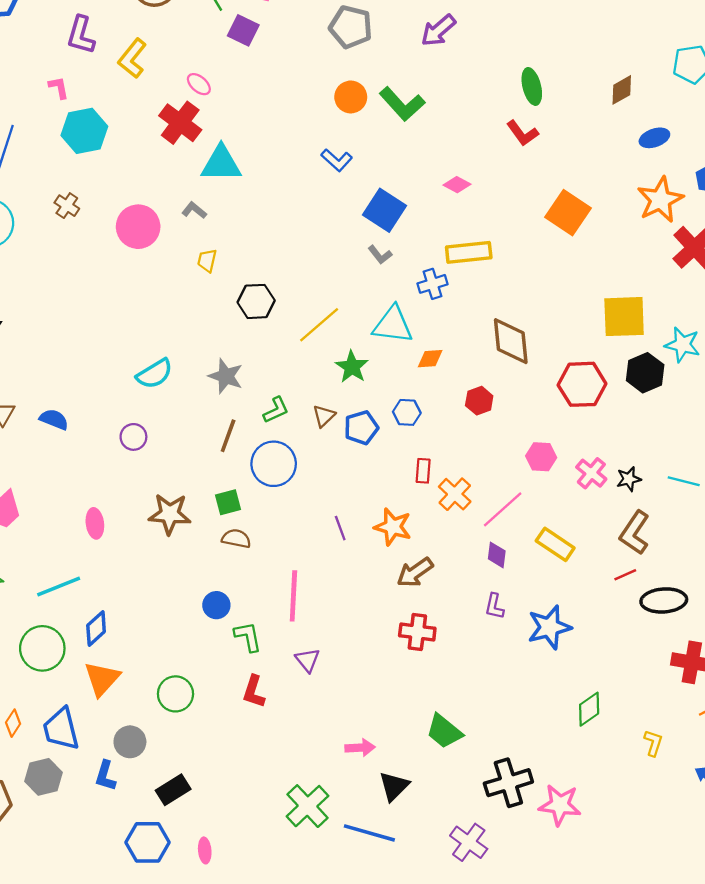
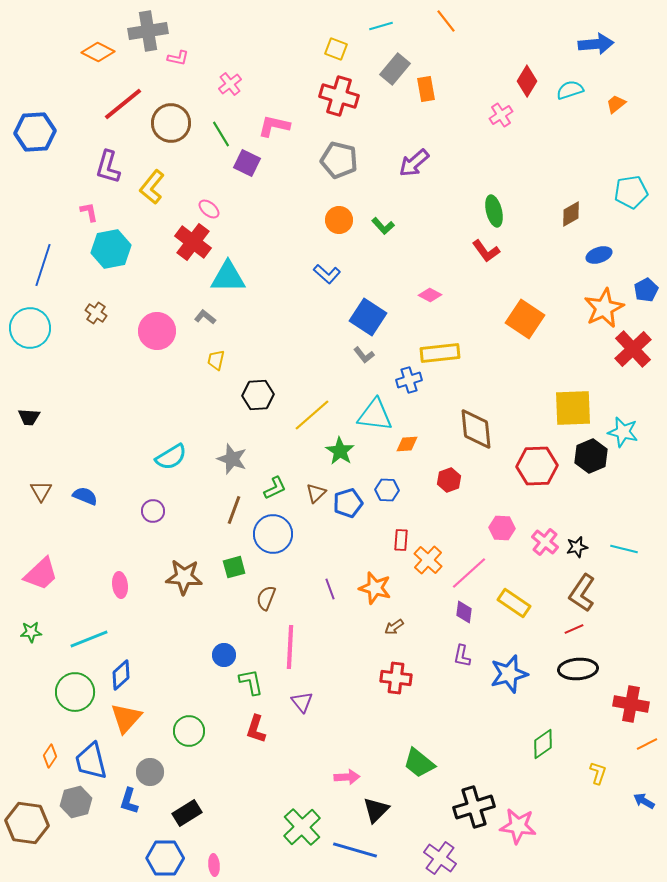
green L-shape: (402, 104) -> (383, 226), size x0.6
brown semicircle: (236, 539) -> (266, 598), moved, turned -80
brown arrow: (415, 572) -> (394, 627), size x0.6
black ellipse: (664, 600) -> (578, 669), moved

